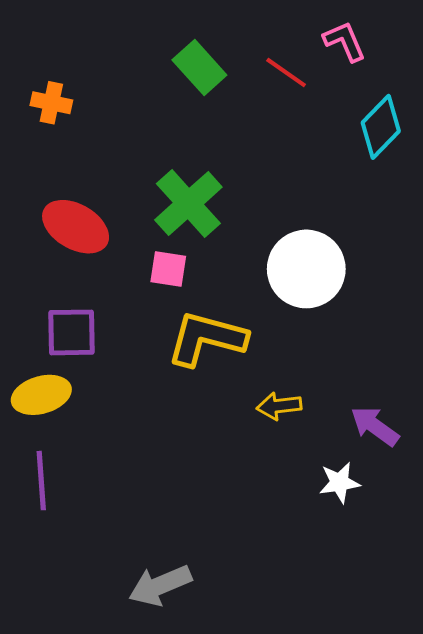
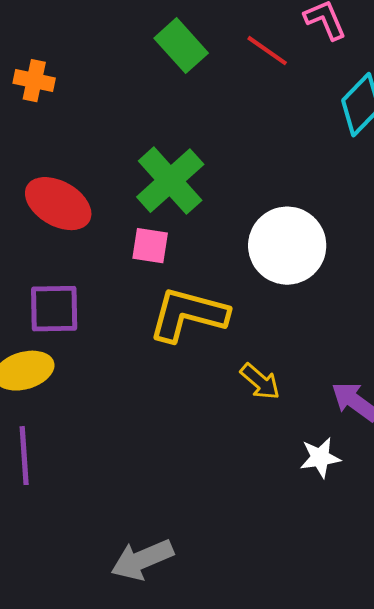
yellow arrow: (279, 406) -> (260, 382), turned -132

